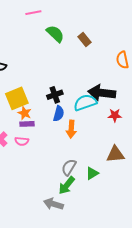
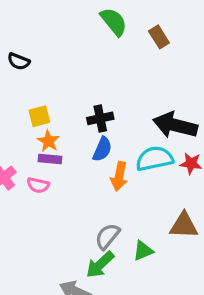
yellow square: (17, 98) -> (39, 116), size x0.6
cyan semicircle: (85, 103) -> (154, 159), moved

